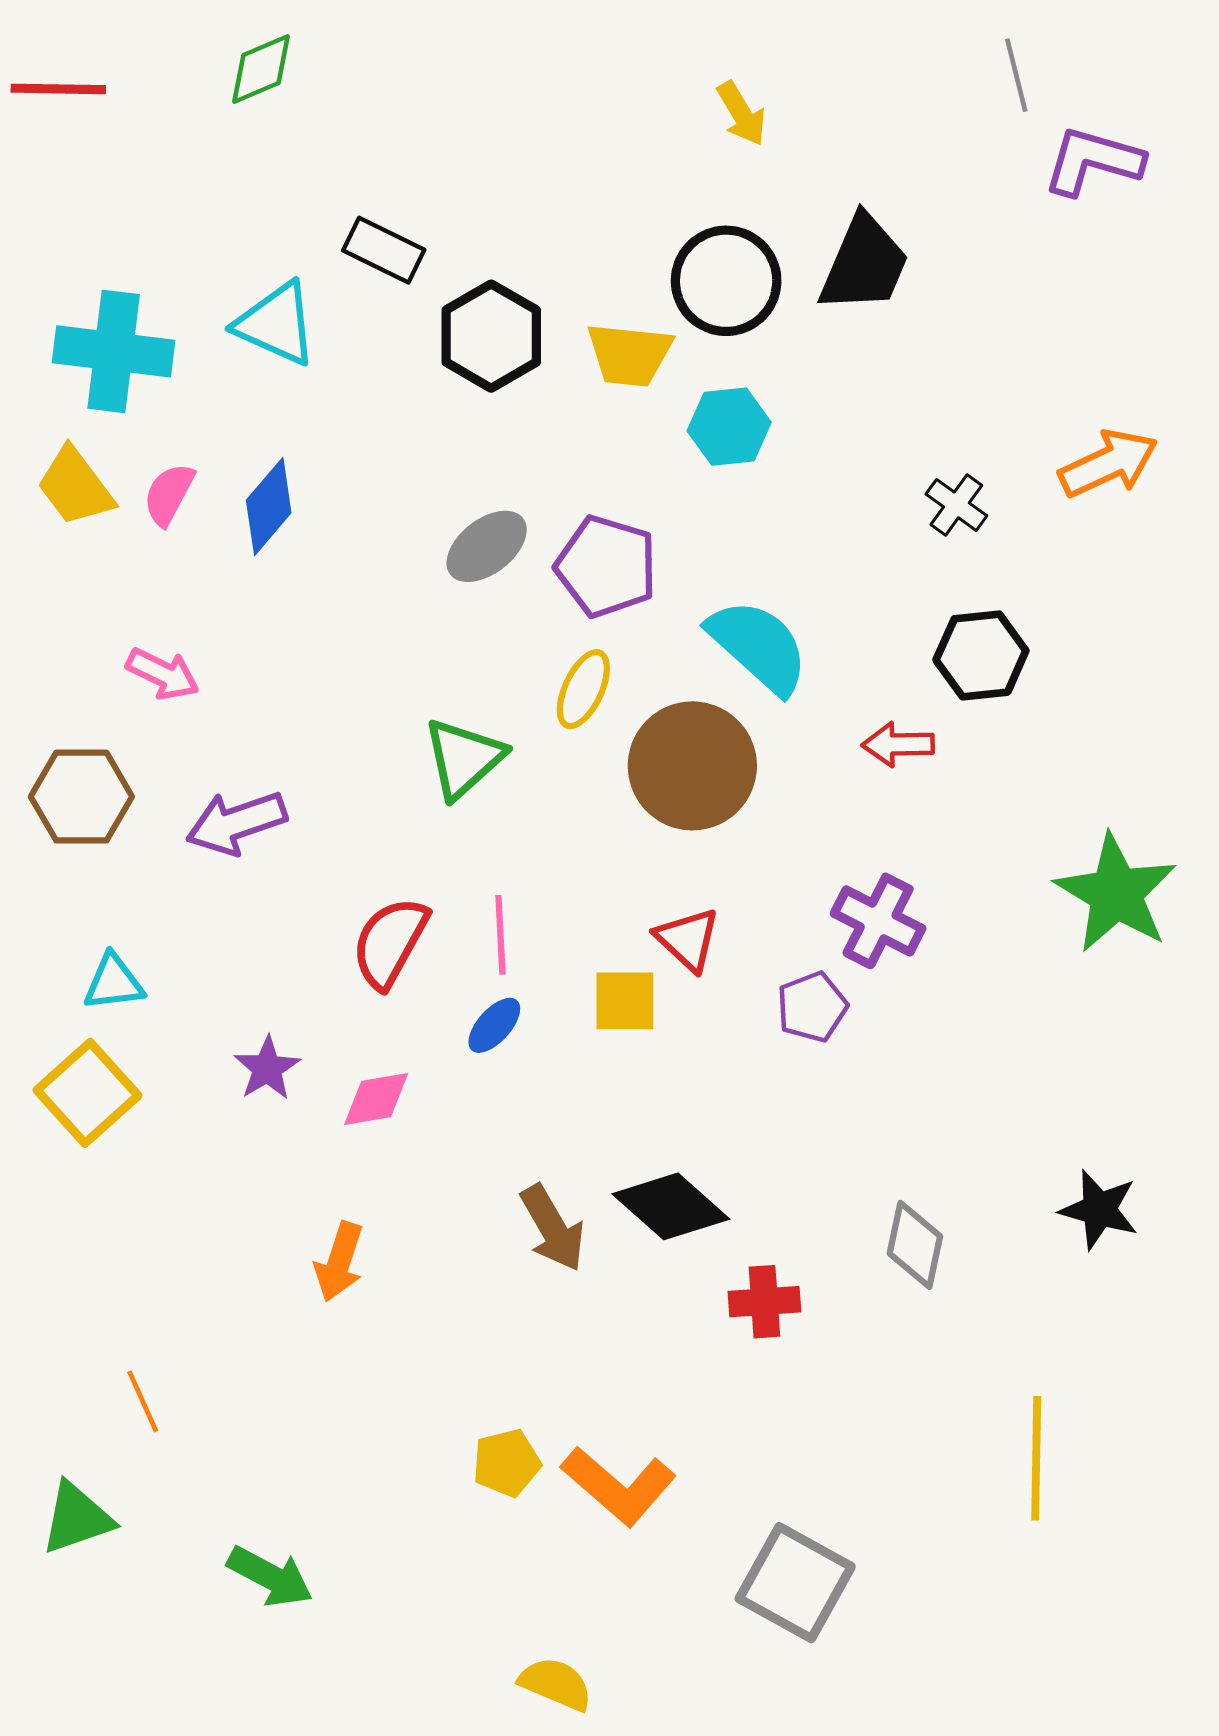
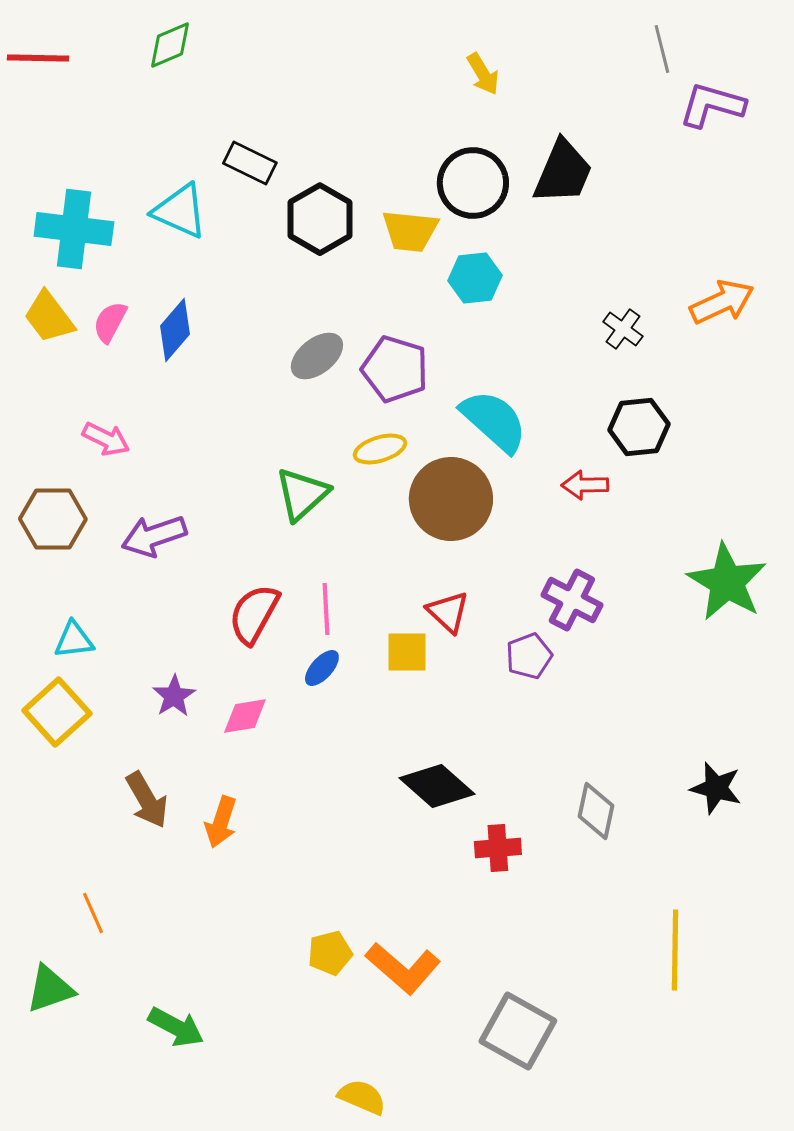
yellow ellipse: (583, 689) -> (380, 449), turned 48
brown arrow: (553, 1228) -> (147, 800), moved

